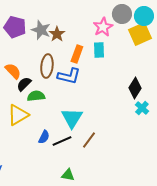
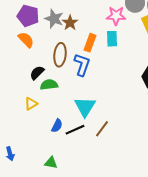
pink star: (103, 27) -> (116, 16), turned 30
orange semicircle: (13, 71) -> (26, 40), moved
blue L-shape: (69, 76) -> (82, 65), turned -85
yellow triangle: (18, 115) -> (31, 104), size x0.6
green triangle: (68, 175) -> (51, 163), moved

